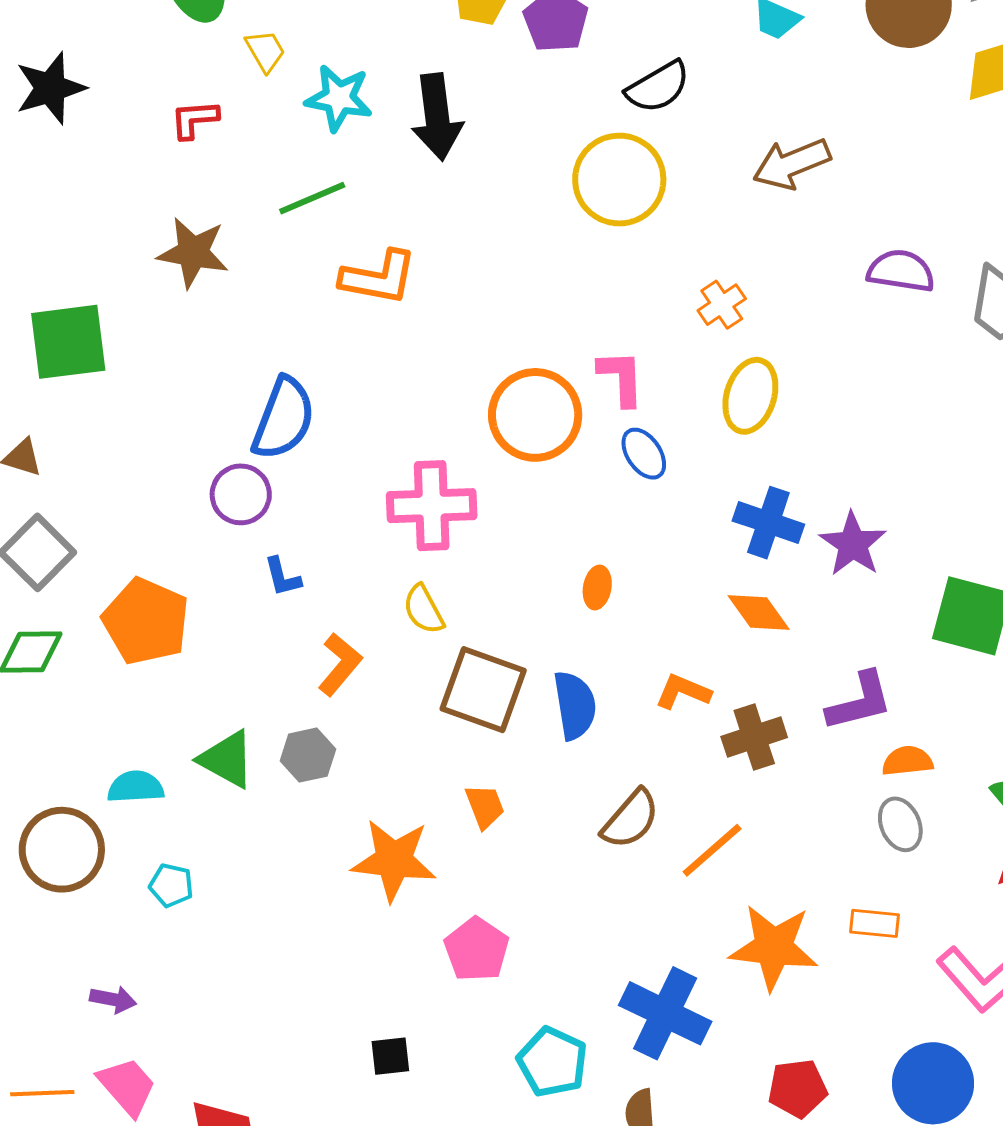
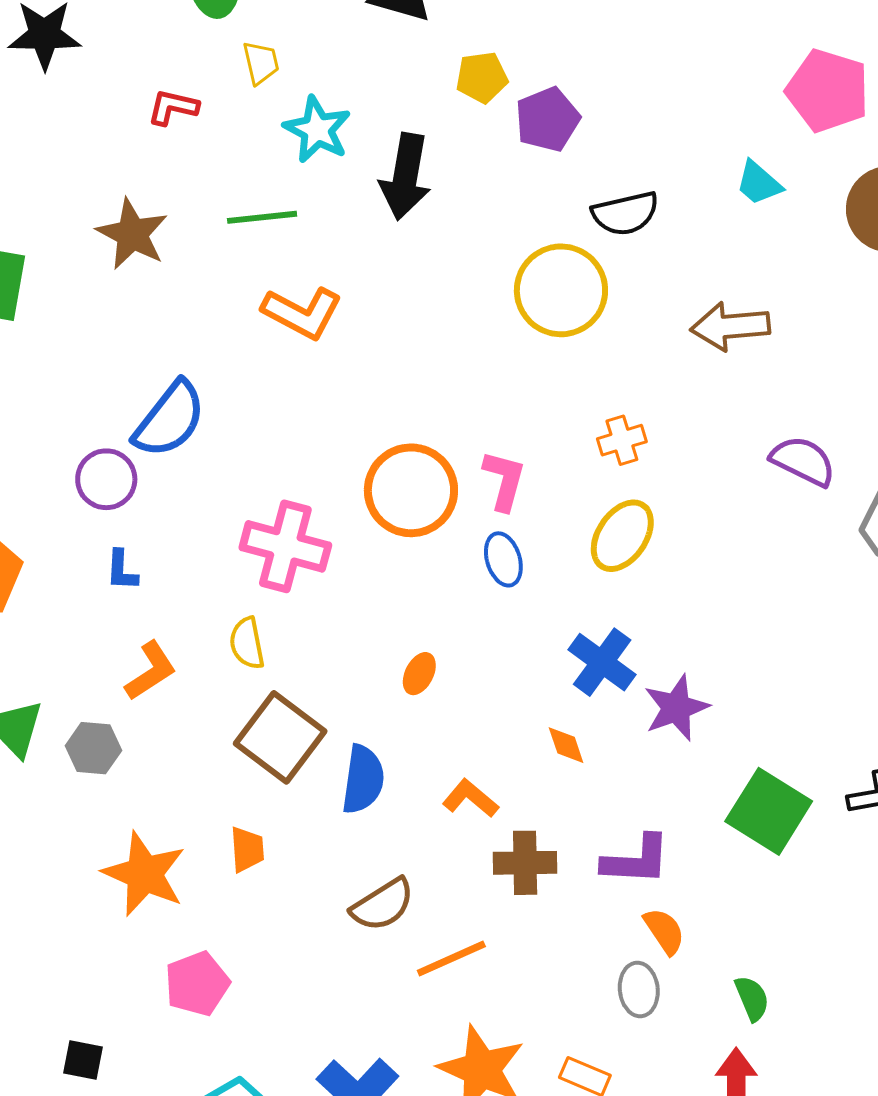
orange diamond: (759, 612) -> (566, 745), size x0.7
orange semicircle: (907, 761) -> (664, 931), turned 45

